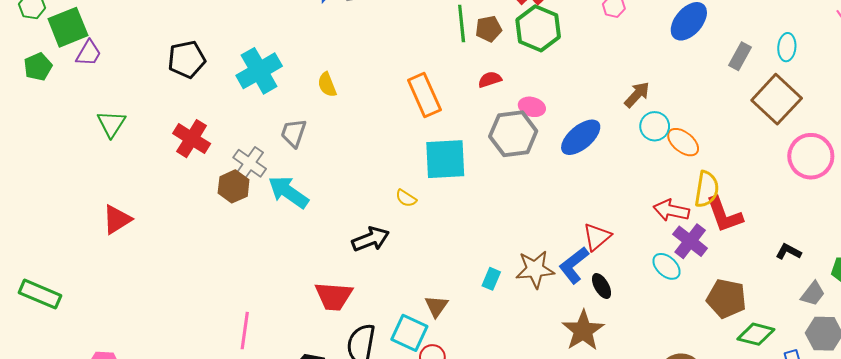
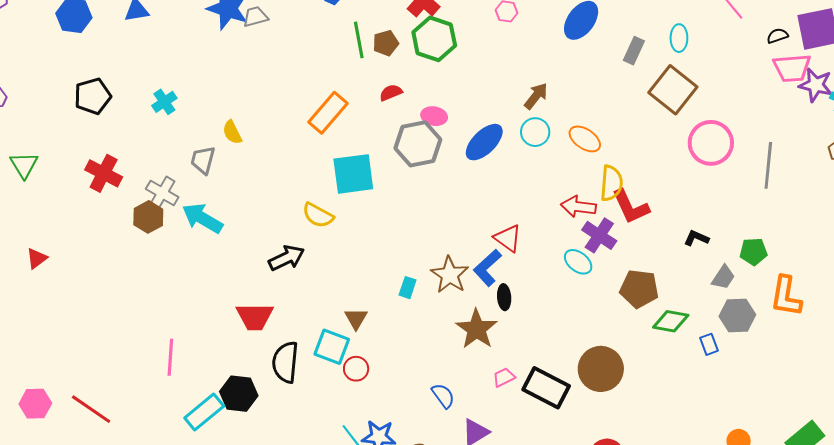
cyan cross: (259, 71) -> (164, 102), size x0.6
yellow semicircle: (327, 85) -> (232, 132), moved
orange rectangle: (424, 95) -> (328, 113), turned 69
cyan circle: (655, 126) -> (535, 132), moved
yellow semicircle: (406, 198) -> (318, 215), size x1.5
red triangle: (117, 220) -> (37, 258), size x0.7
red triangle: (597, 237) -> (508, 238), turned -40
brown star: (535, 269) -> (450, 275), turned -30
black ellipse: (602, 286) -> (504, 297), moved, turned 30
brown star: (583, 331) -> (477, 329), moved

